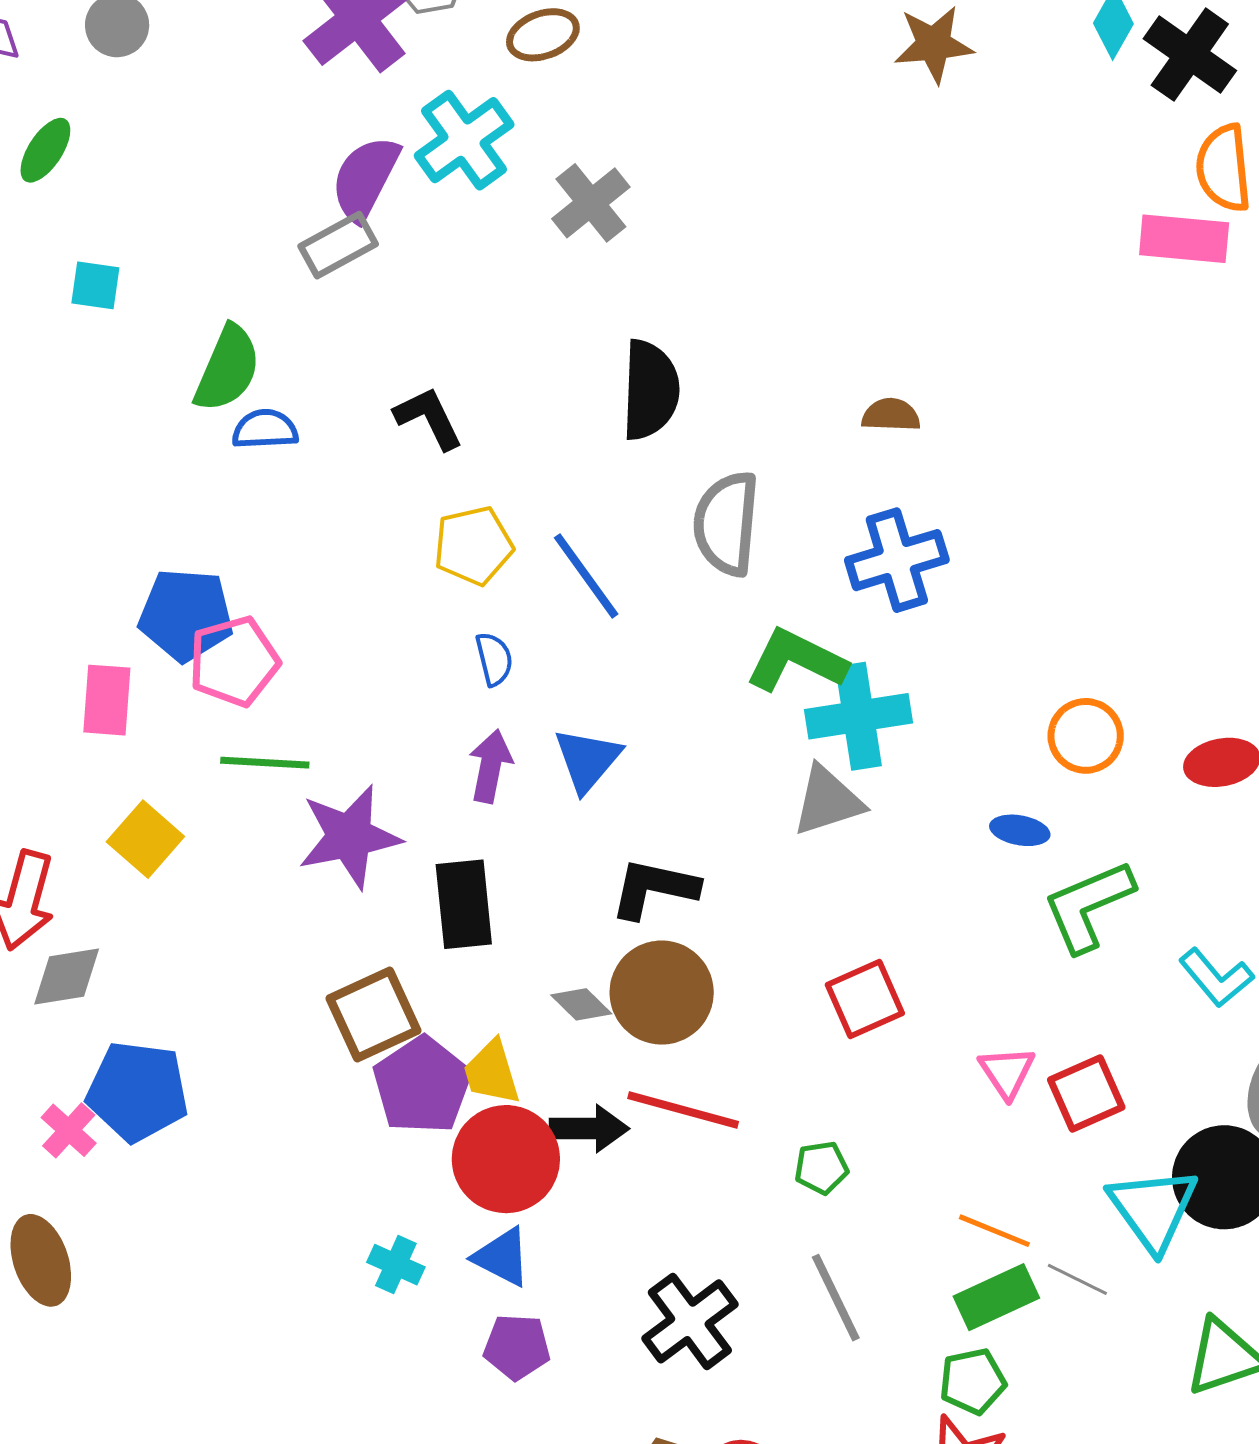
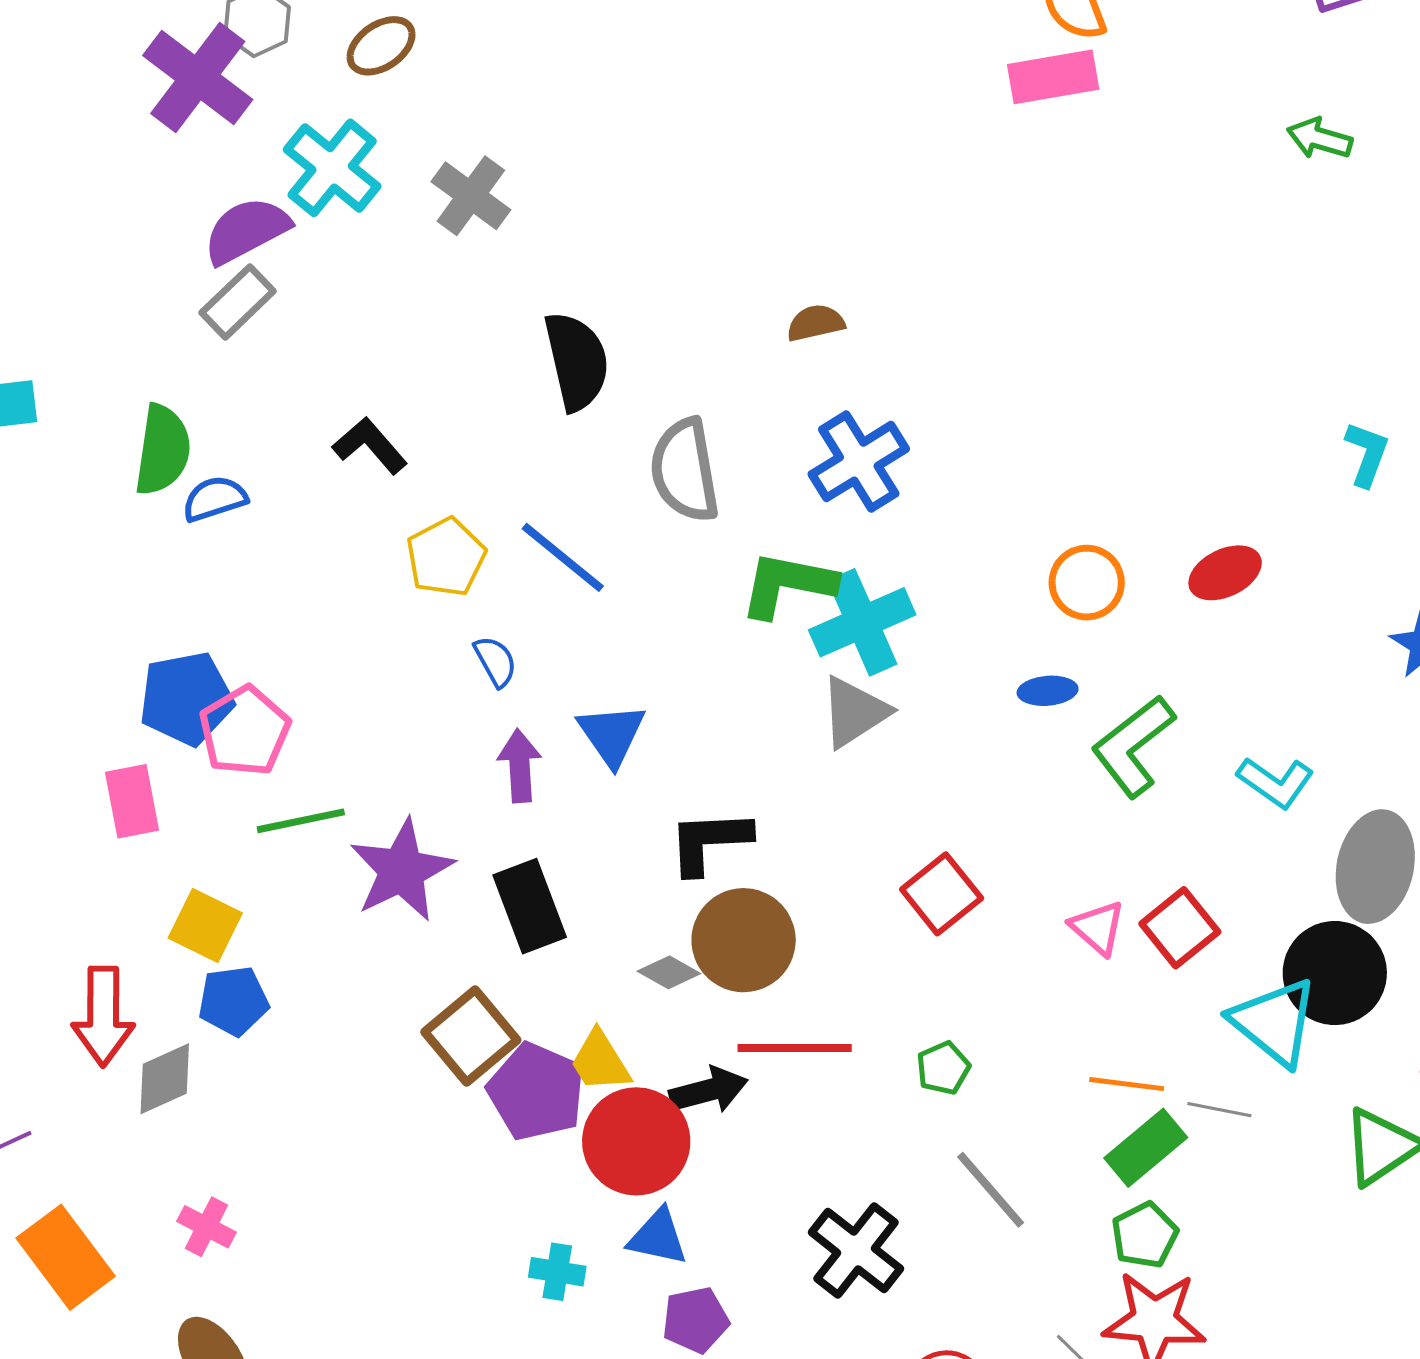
purple semicircle: (365, 178) -> (246, 230), turned 50
blue pentagon: (138, 1091) -> (233, 1001), moved, size x0.7

